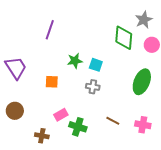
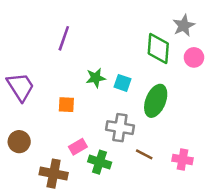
green ellipse: (142, 82) -> (156, 101), moved
gray cross: (93, 87) -> (120, 128), moved, size x1.5
brown cross: (42, 136) -> (54, 174), size x1.5

